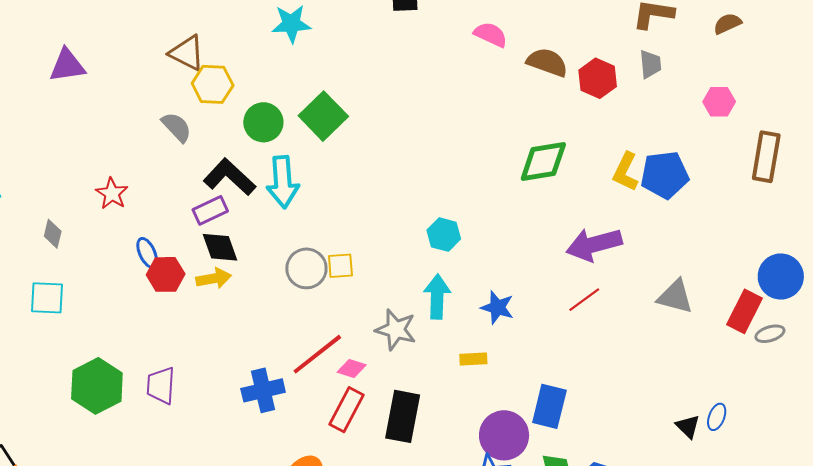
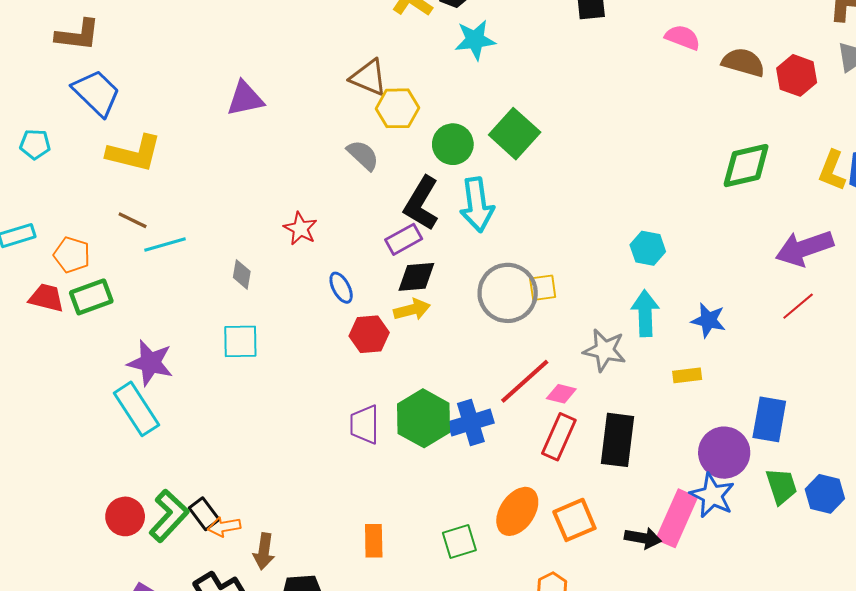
black L-shape: (230, 177) -> (421, 203), turned -98
black diamond: (220, 247) -> (416, 277), turned -72
gray circle: (306, 268) -> (508, 293), size x1.4
red hexagon: (166, 274) -> (369, 334), moved
green hexagon: (97, 386) -> (424, 418), moved

